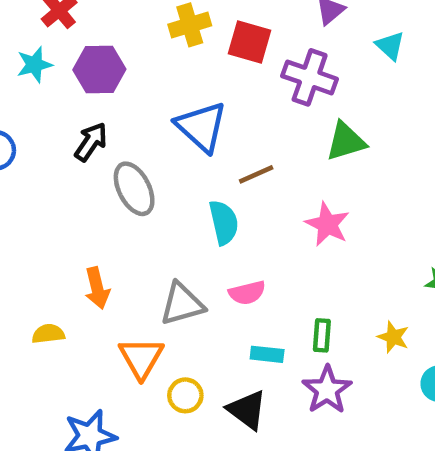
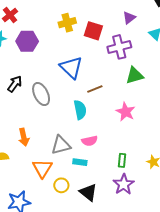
purple cross: (310, 77) -> (119, 47), turned -35
black arrow: (91, 142) -> (15, 84), moved
cyan rectangle: (267, 354) -> (80, 162), moved

